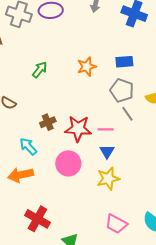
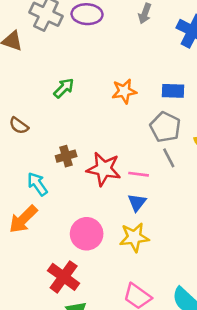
pink circle: (68, 163) -> (87, 234), moved
orange arrow: (21, 175) -> (23, 219), turned -40
red cross: (37, 219) -> (64, 277), moved

